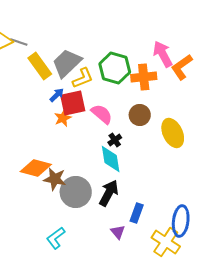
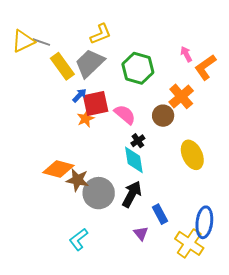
pink arrow: (163, 54) -> (186, 54), size x0.6
orange cross: (144, 77) -> (181, 96), moved, turned -35
yellow L-shape: (83, 78) -> (101, 34), moved
yellow ellipse: (173, 133) -> (192, 155), moved
blue rectangle: (137, 213) -> (160, 214), turned -48

